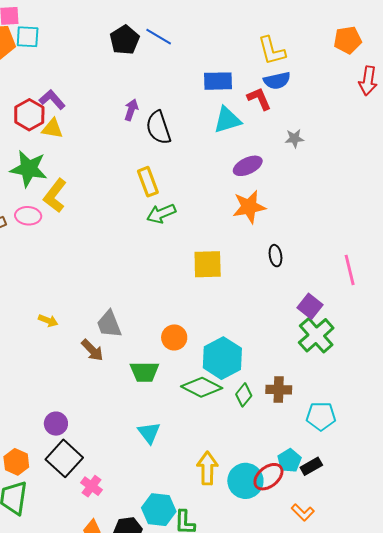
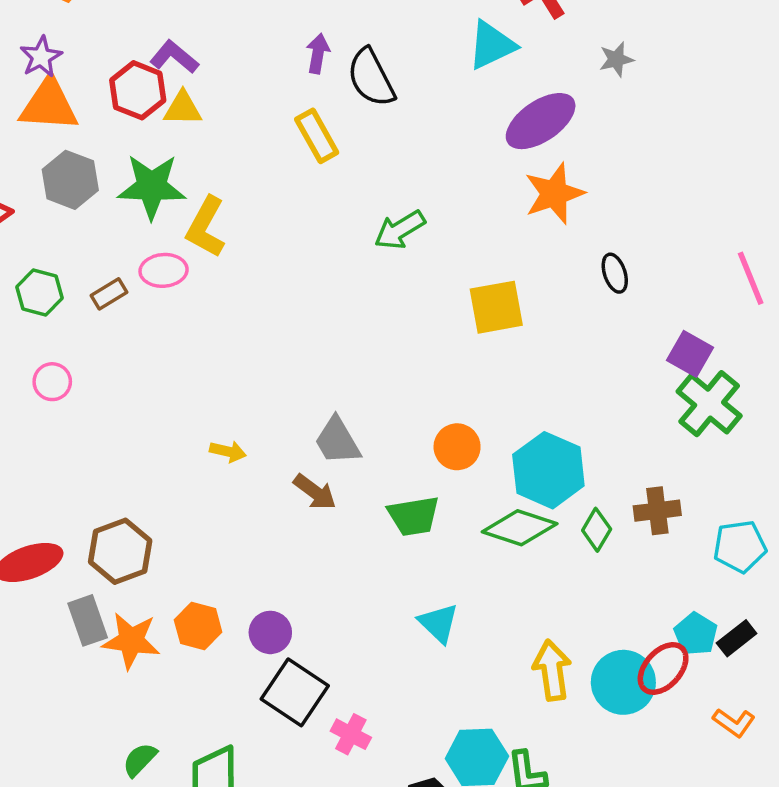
purple ellipse: (248, 166) -> (541, 121), size x1.4
yellow rectangle: (148, 182) -> (317, 136), moved
orange hexagon: (16, 462) -> (198, 626), moved

